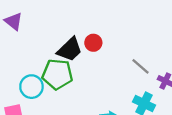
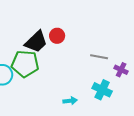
gray line: (141, 66) -> (99, 57), turned -30

